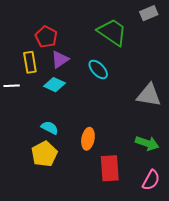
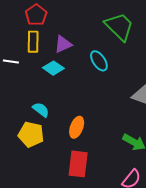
red pentagon: (46, 37) -> (36, 15), moved
yellow pentagon: (44, 154) -> (31, 134), turned 30
red rectangle: (110, 168) -> (78, 164), moved

